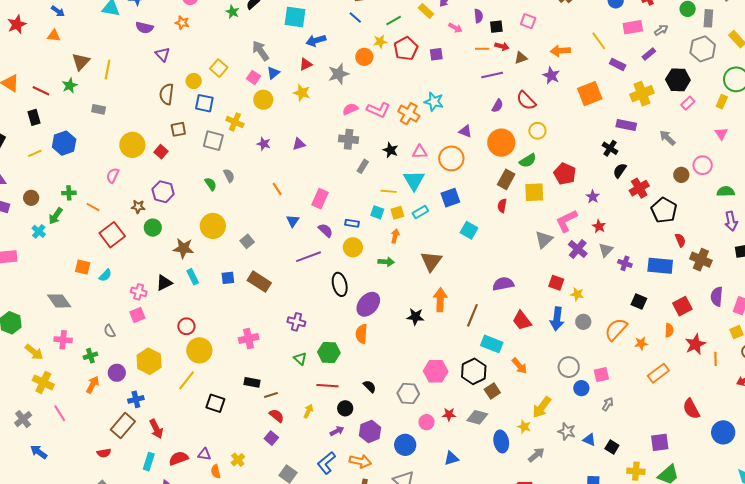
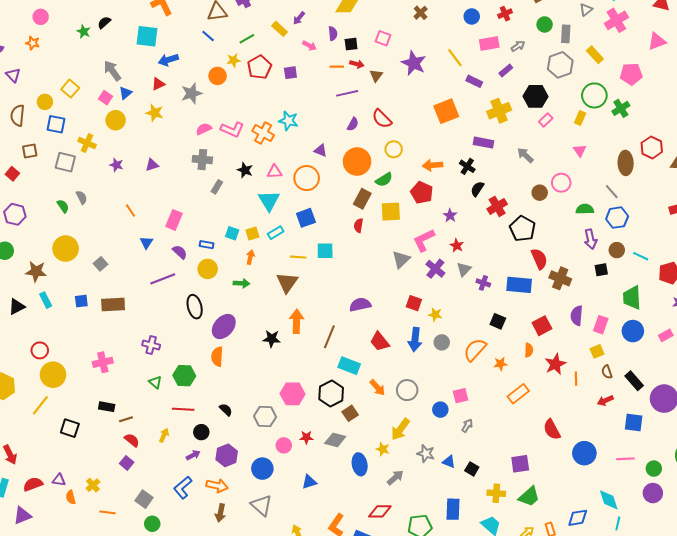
orange arrow: (560, 51) -> (433, 165), moved
brown triangle: (521, 58) -> (376, 76), turned -32
purple star: (551, 76) -> (414, 63), moved, size x1.4
yellow line: (389, 191) -> (298, 257), moved
cyan square: (469, 230) -> (325, 251), turned -30
red semicircle: (680, 240) -> (539, 259), size x1.5
brown rectangle: (259, 282) -> (113, 304), turned -35
gray circle: (569, 367) -> (407, 390), moved

